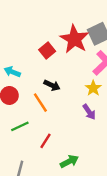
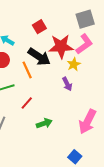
red star: (74, 39) -> (61, 46), moved, turned 30
black arrow: (52, 85) -> (39, 57), size x1.6

